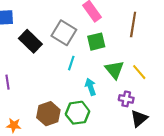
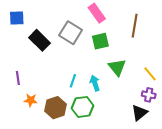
cyan line: (71, 63) -> (73, 81), moved
yellow line: (139, 72) -> (150, 74), moved
purple cross: (126, 99) -> (149, 95), moved
orange star: (14, 125) -> (31, 100), moved

